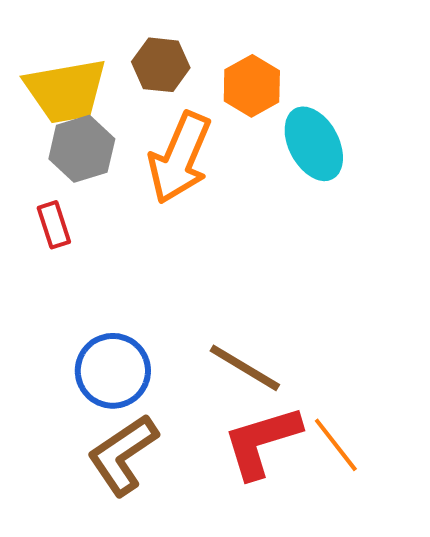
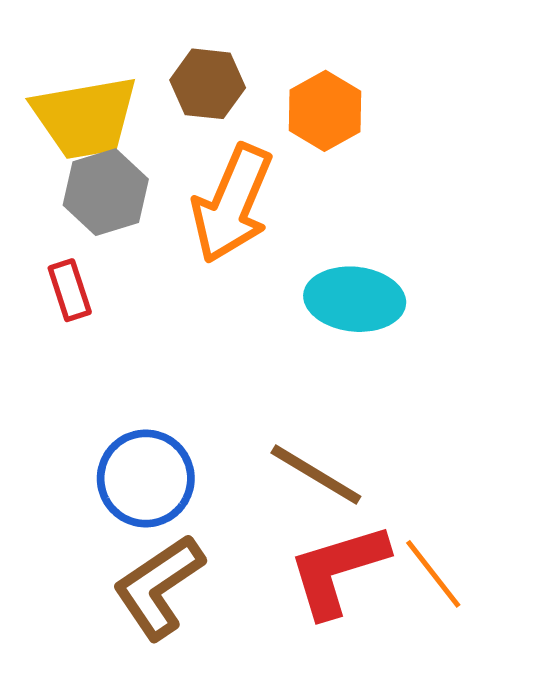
cyan ellipse: (314, 144) -> (355, 299), moved, turned -56

